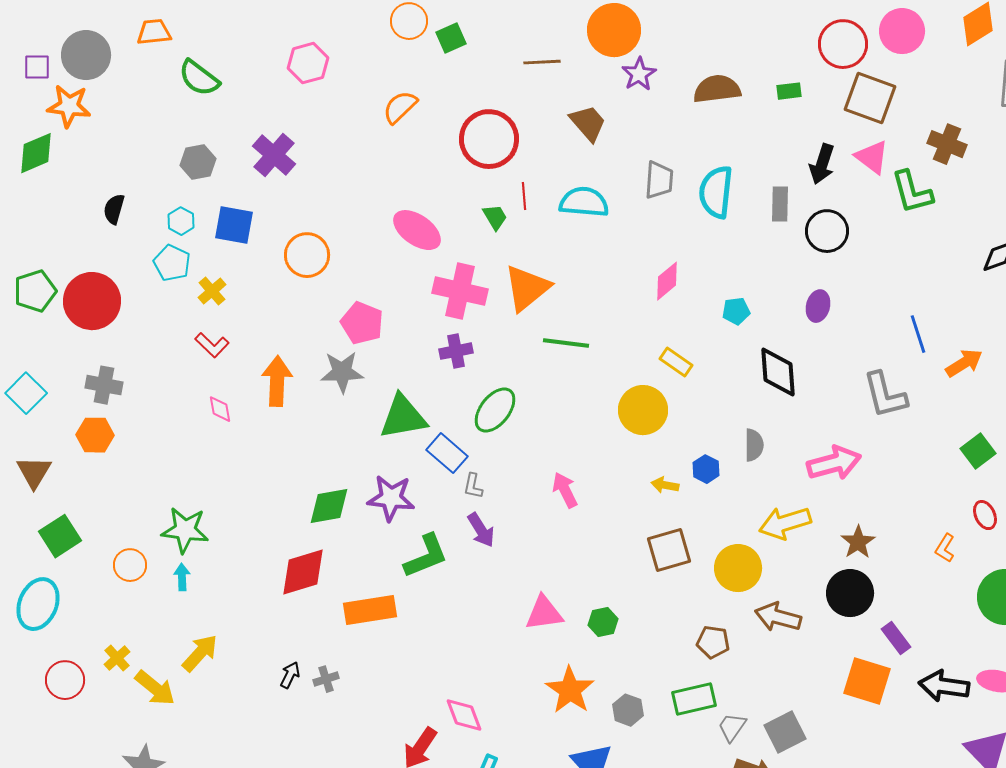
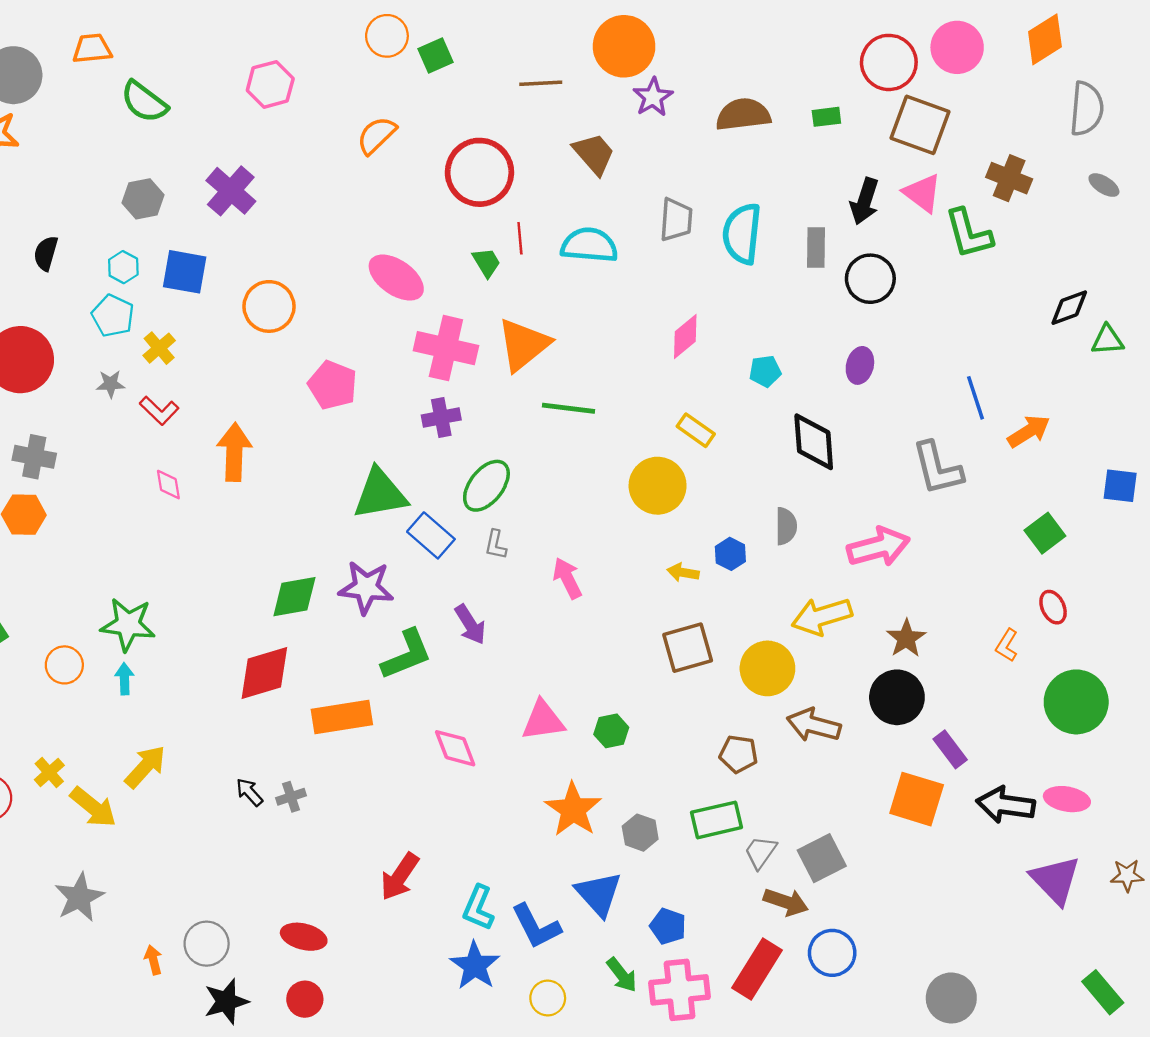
gray star: (342, 372) -> (111, 384), moved, size x0.6
gray L-shape: (473, 486) -> (496, 545), moved
black arrow: (290, 675) -> (249, 792), turned -68
pink diamond: (464, 715) -> (455, 748), moved

